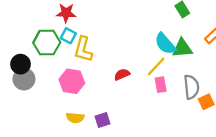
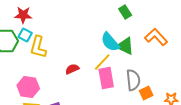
green triangle: (182, 48) -> (125, 46), turned 30
pink hexagon: (72, 81) -> (28, 87), moved
pink rectangle: (161, 85) -> (106, 78), size x1.5

